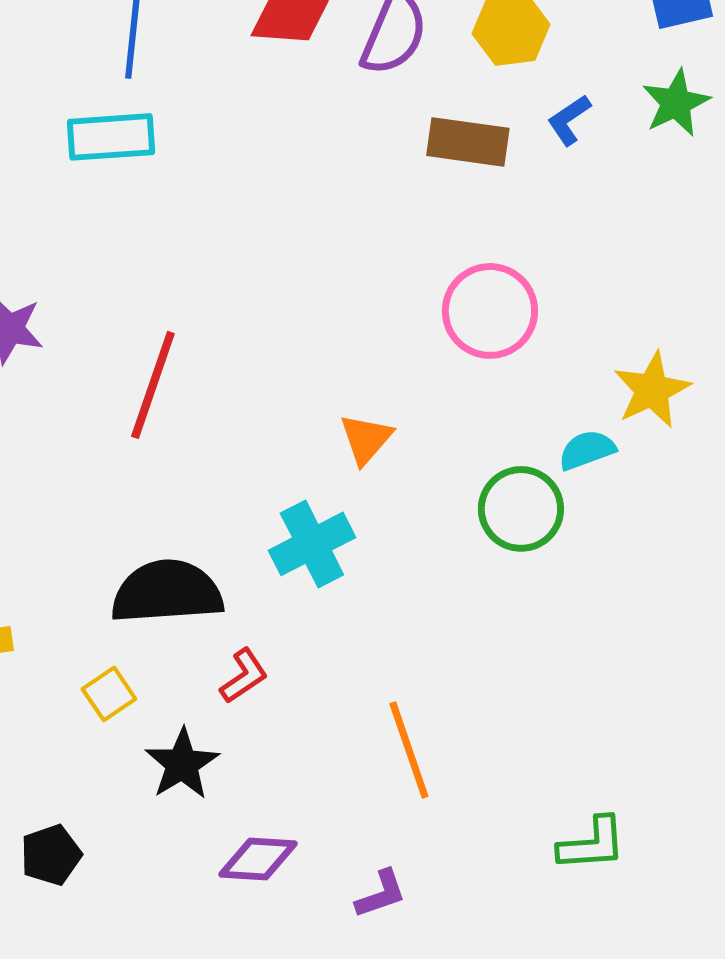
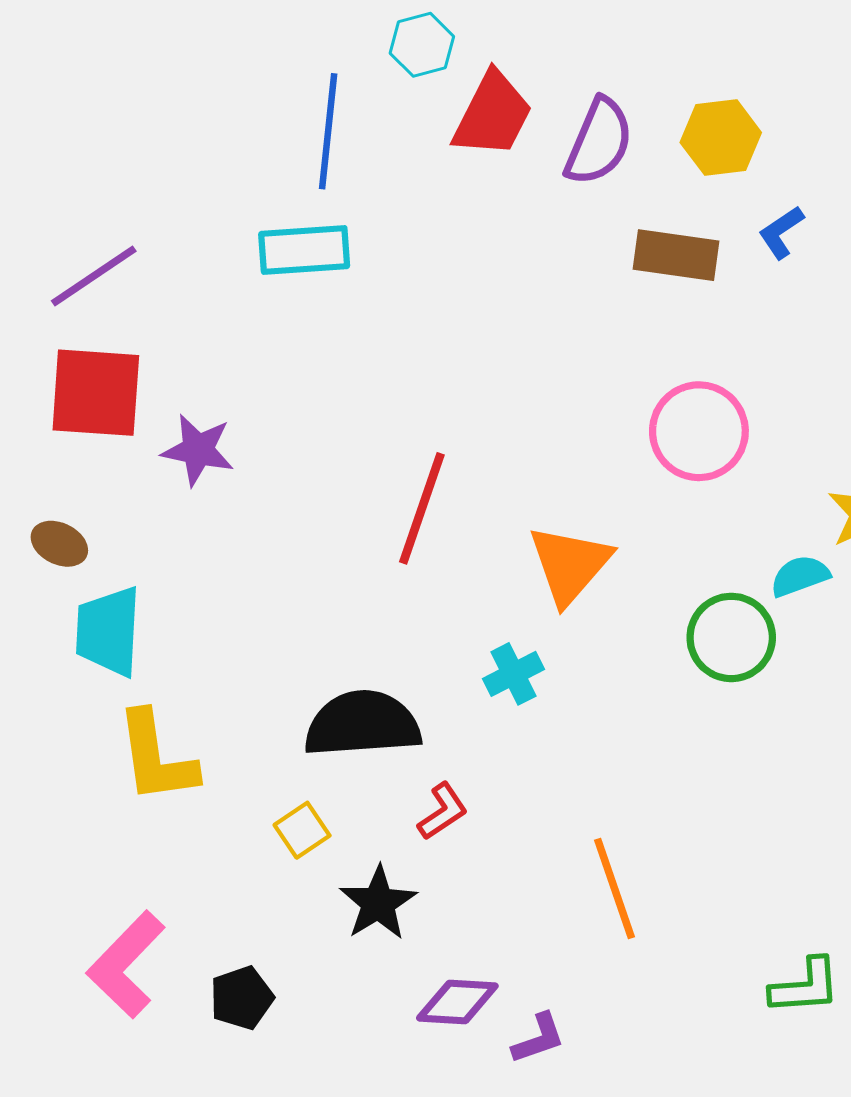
red line: (153, 385) -> (422, 508), moved
orange triangle: (366, 439) -> (570, 565), size x1.5
cyan cross: (312, 544) -> (514, 674), size x0.7
purple L-shape: (381, 894) -> (539, 1038), moved

